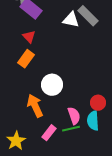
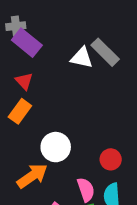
red circle: (98, 103) -> (111, 159), moved
orange arrow: (35, 106) -> (32, 176), turned 80

